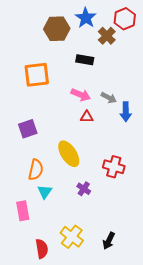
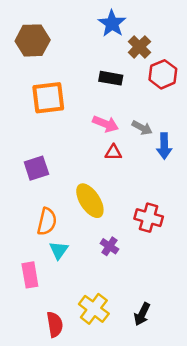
red hexagon: (125, 19) -> (163, 74), moved
brown hexagon: (57, 29) -> (33, 40), moved

